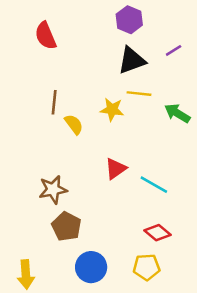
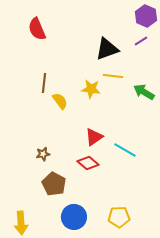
purple hexagon: (129, 20) -> (146, 16), moved
brown star: (53, 190) -> (43, 154), size x0.6
red diamond: (158, 233) -> (88, 163), moved

